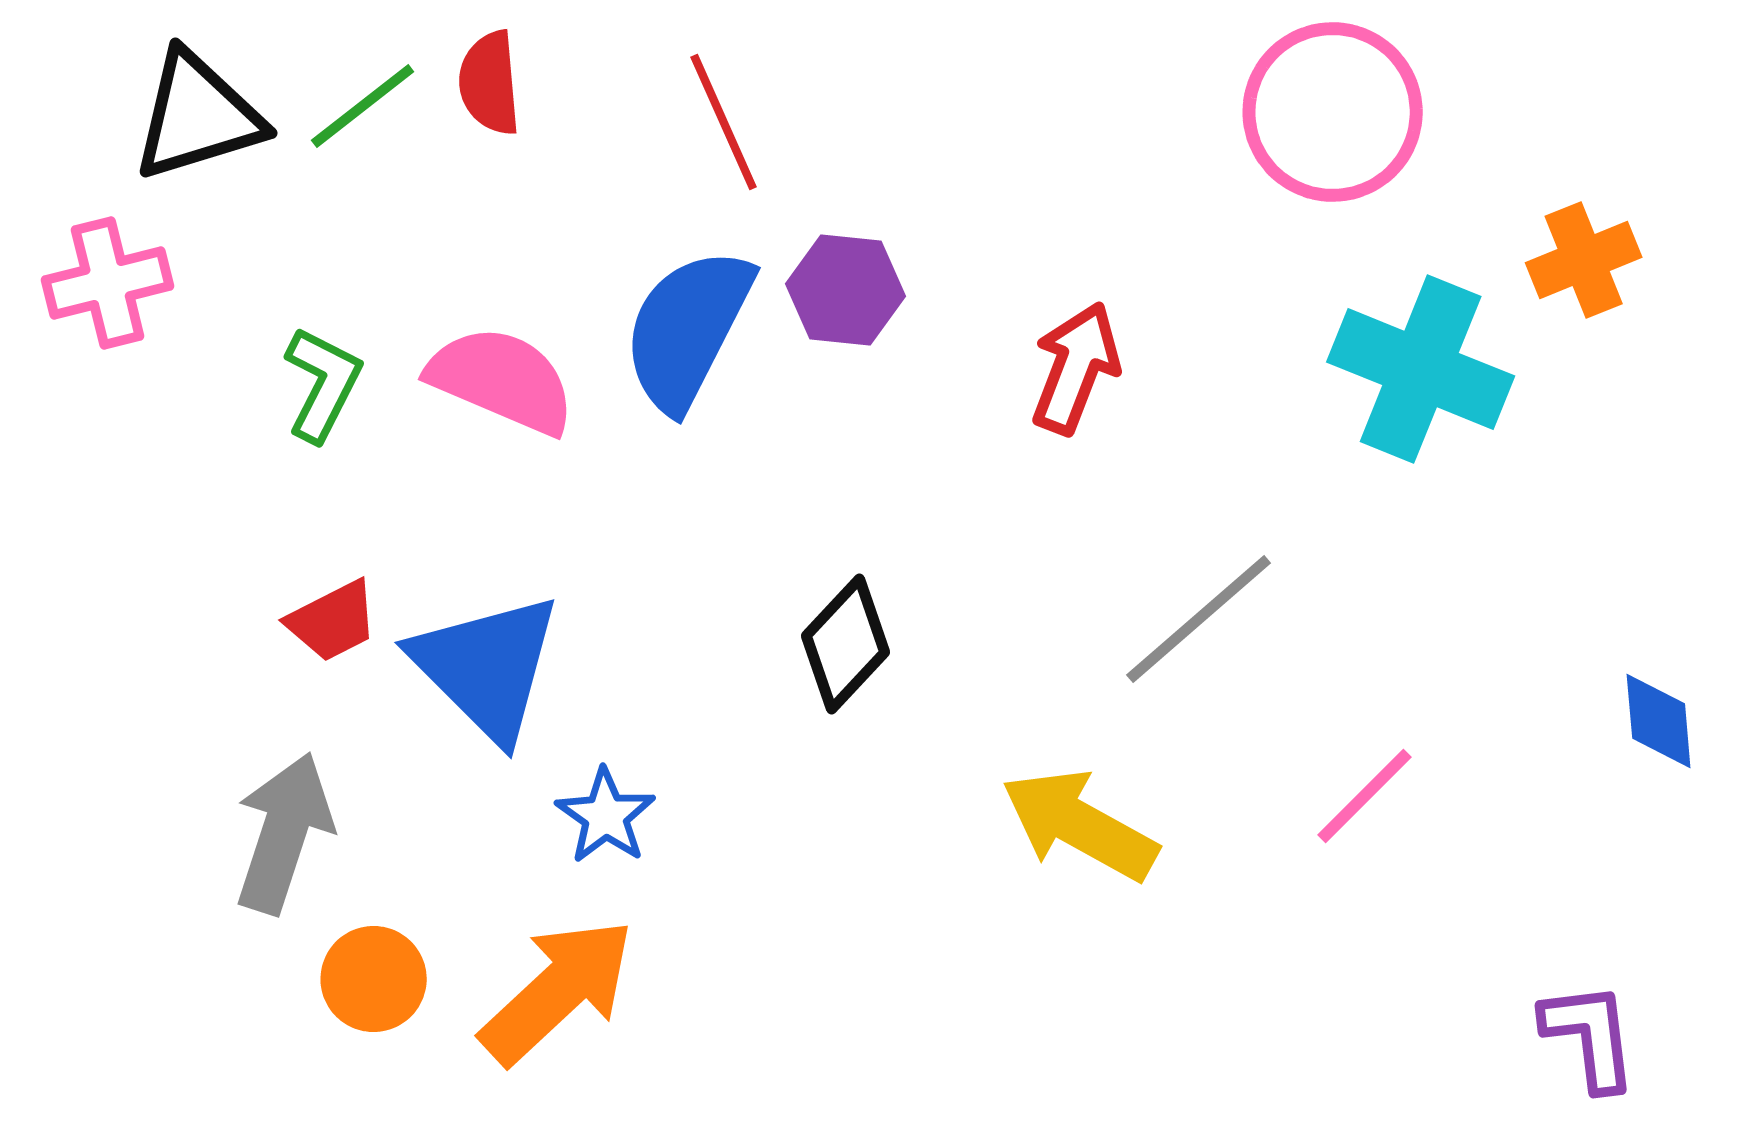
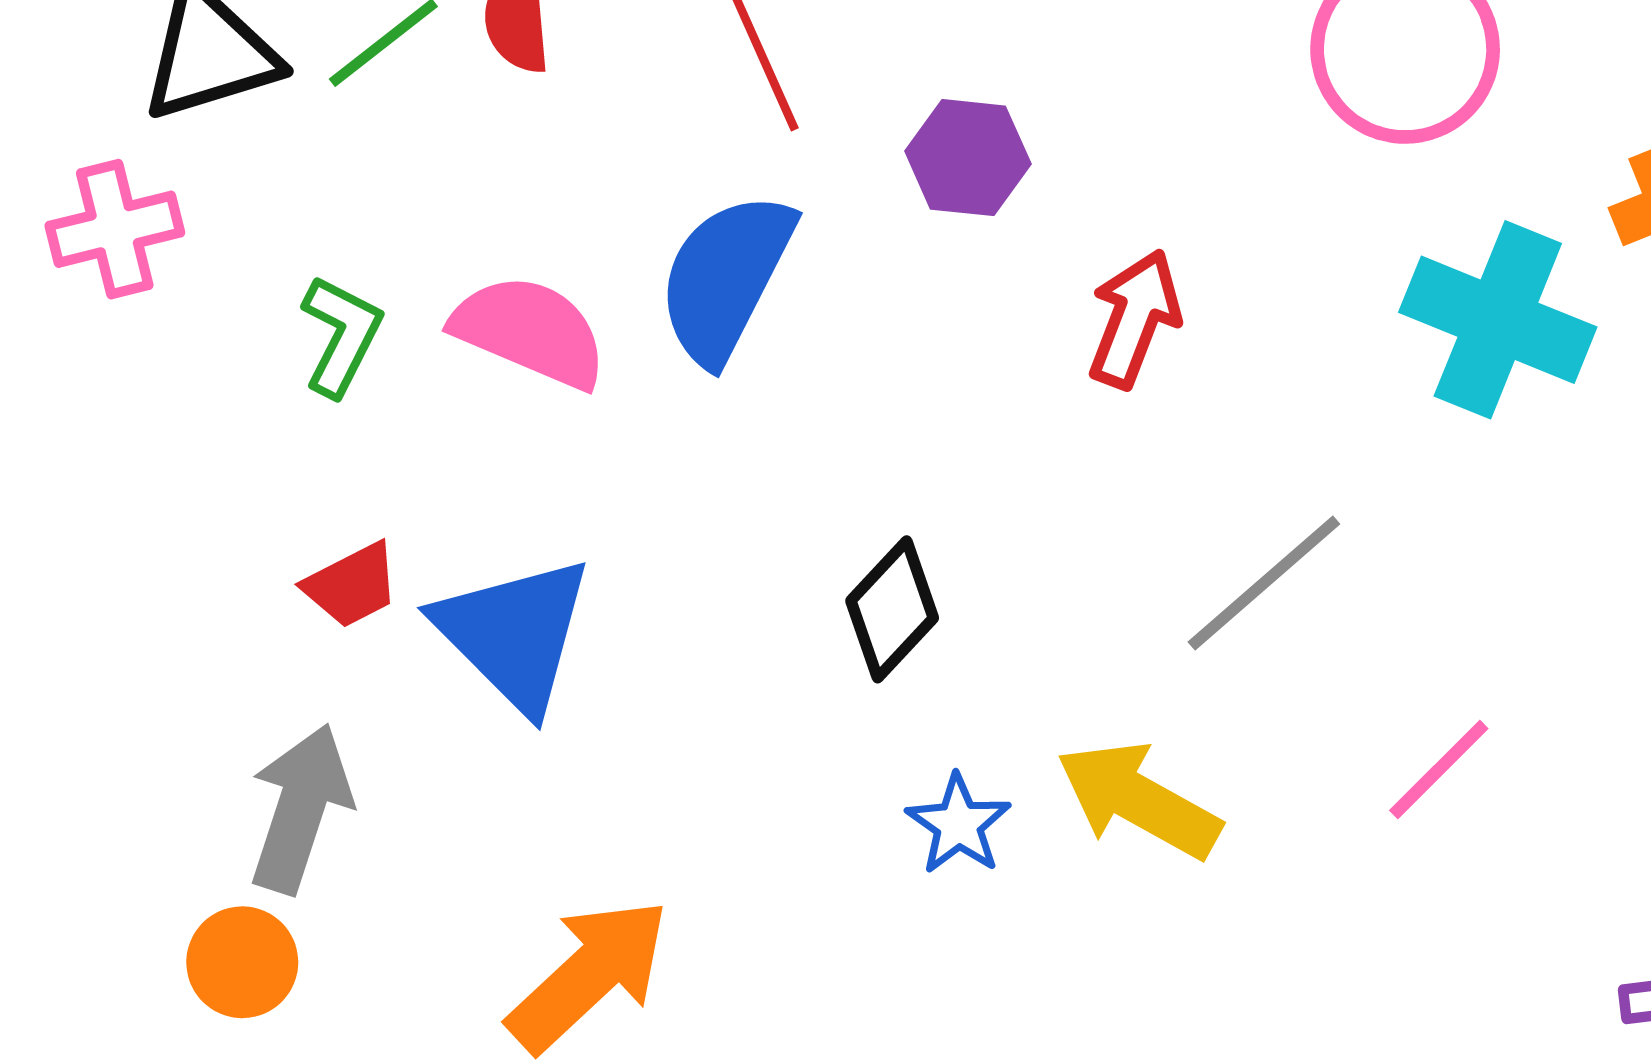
purple hexagon: (846, 290) -> (968, 158), moved
blue star: (606, 816) -> (959, 824), moved
orange circle: (374, 979) -> (242, 962), moved

